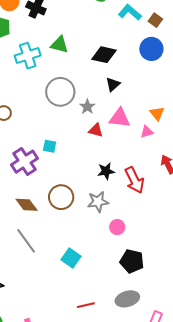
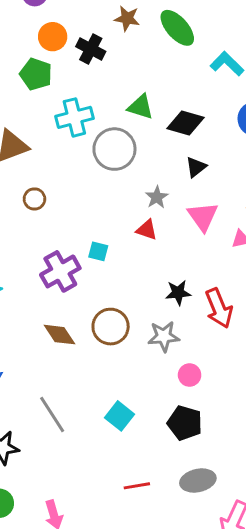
green triangle: (59, 45) -> (141, 107), moved
gray circle: (60, 92) -> (114, 149), moved
pink triangle: (120, 118) -> (203, 216), turned 45
red triangle: (96, 130) -> (147, 230), moved
gray line: (26, 241) -> (52, 415), moved
black pentagon: (132, 261) -> (185, 423), moved

